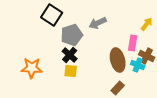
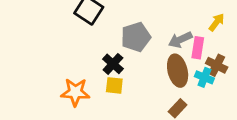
gray arrow: (98, 23) -> (180, 40), moved
gray pentagon: (72, 35) -> (136, 37), moved
orange star: (32, 68) -> (75, 92), moved

